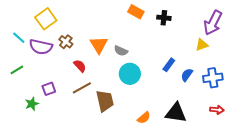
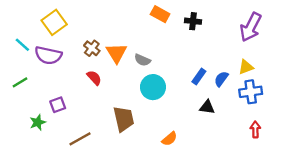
brown cross: (66, 42) -> (92, 48), moved
yellow triangle: (202, 45) -> (246, 67), moved
blue semicircle: (187, 75) -> (221, 79), moved
brown line: (82, 88) -> (80, 139), moved
red arrow: (217, 110) -> (255, 129), turned -96
black triangle: (176, 113) -> (207, 107), moved, size x0.6

